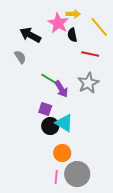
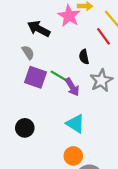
black semicircle: (72, 35) -> (84, 57), moved
red line: (90, 54) -> (103, 36), moved, turned 42
purple square: (45, 109) -> (36, 77), moved, size x1.5
black circle: (50, 126) -> (25, 128), moved

